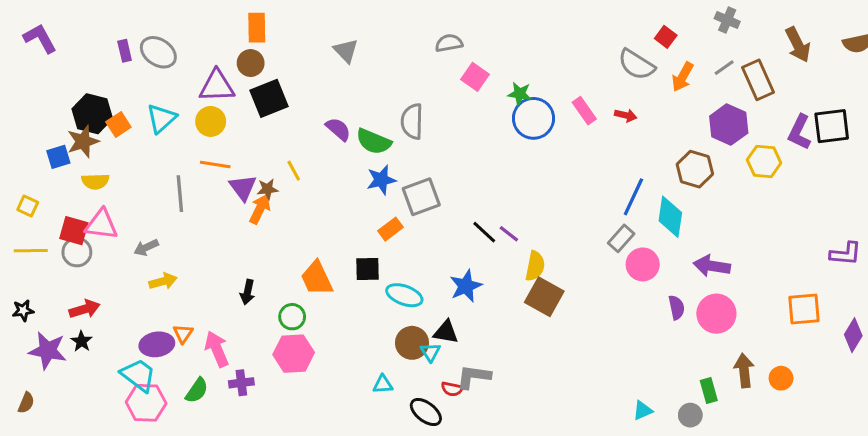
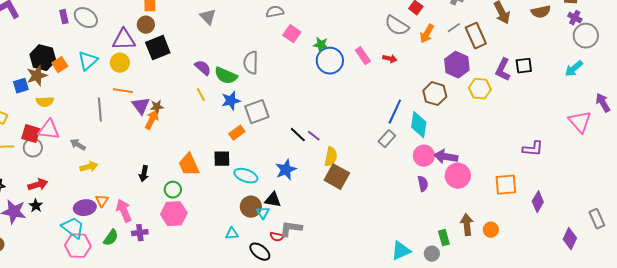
black square: (832, 126) -> (524, 66), size x0.7
yellow line: (294, 171) -> (201, 95), moved
gray arrow: (146, 248) -> (78, 145), turned 56
pink circle: (643, 264) -> (424, 156), moved
pink circle: (716, 314) -> (458, 176), moved
cyan triangle: (643, 410) -> (401, 251), size x1.5

